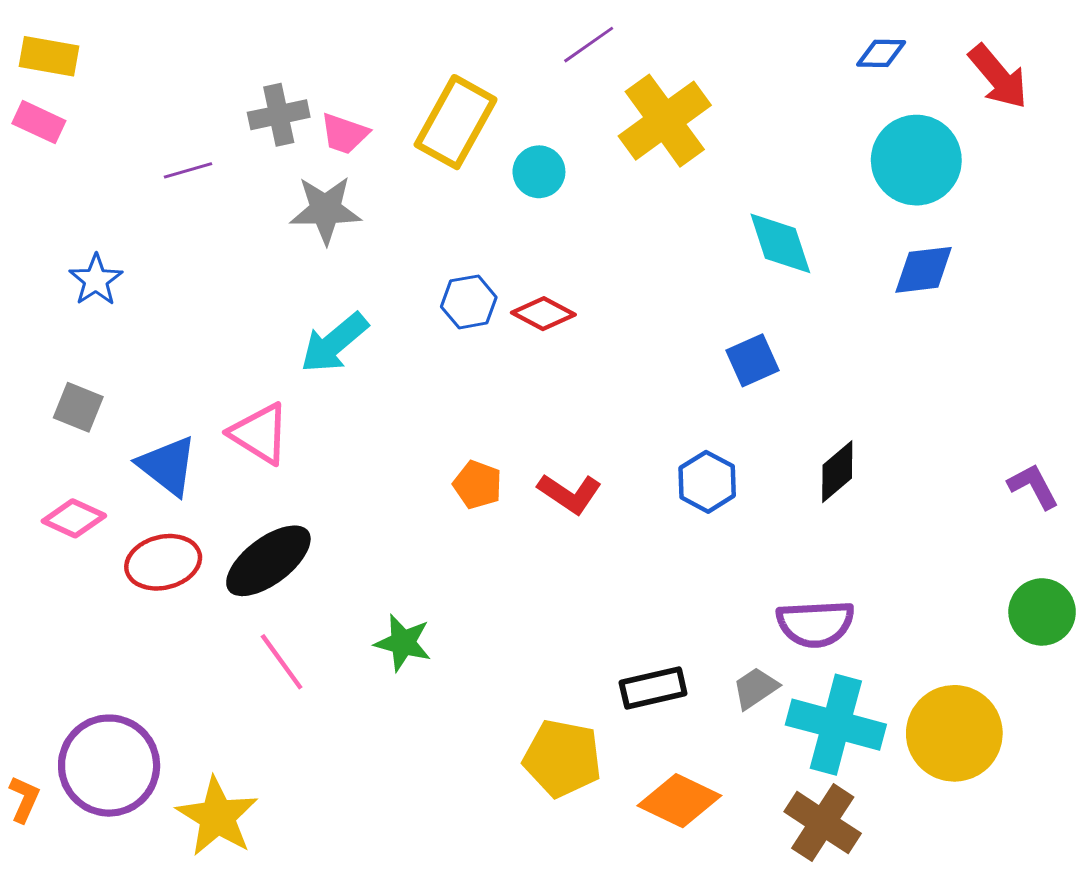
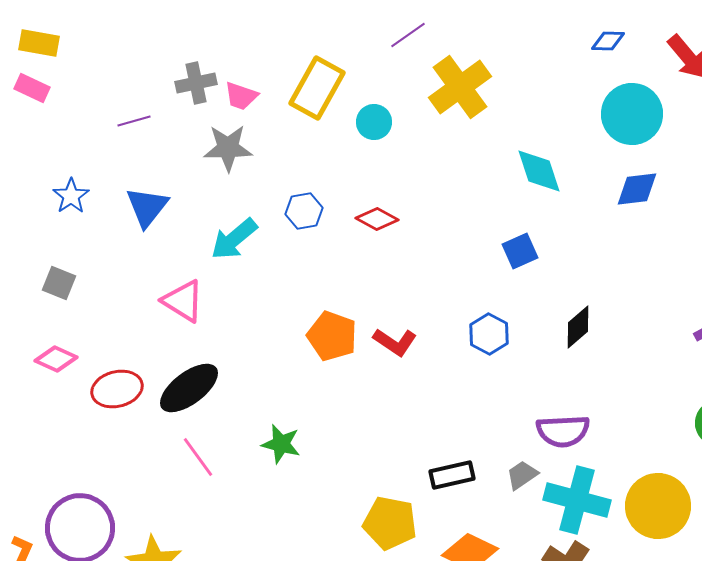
blue hexagon: (469, 302) -> (304, 211), moved
blue triangle: (168, 466) -> (147, 207), moved, turned 30
orange pentagon: (478, 485) -> (332, 336), size x1.5

